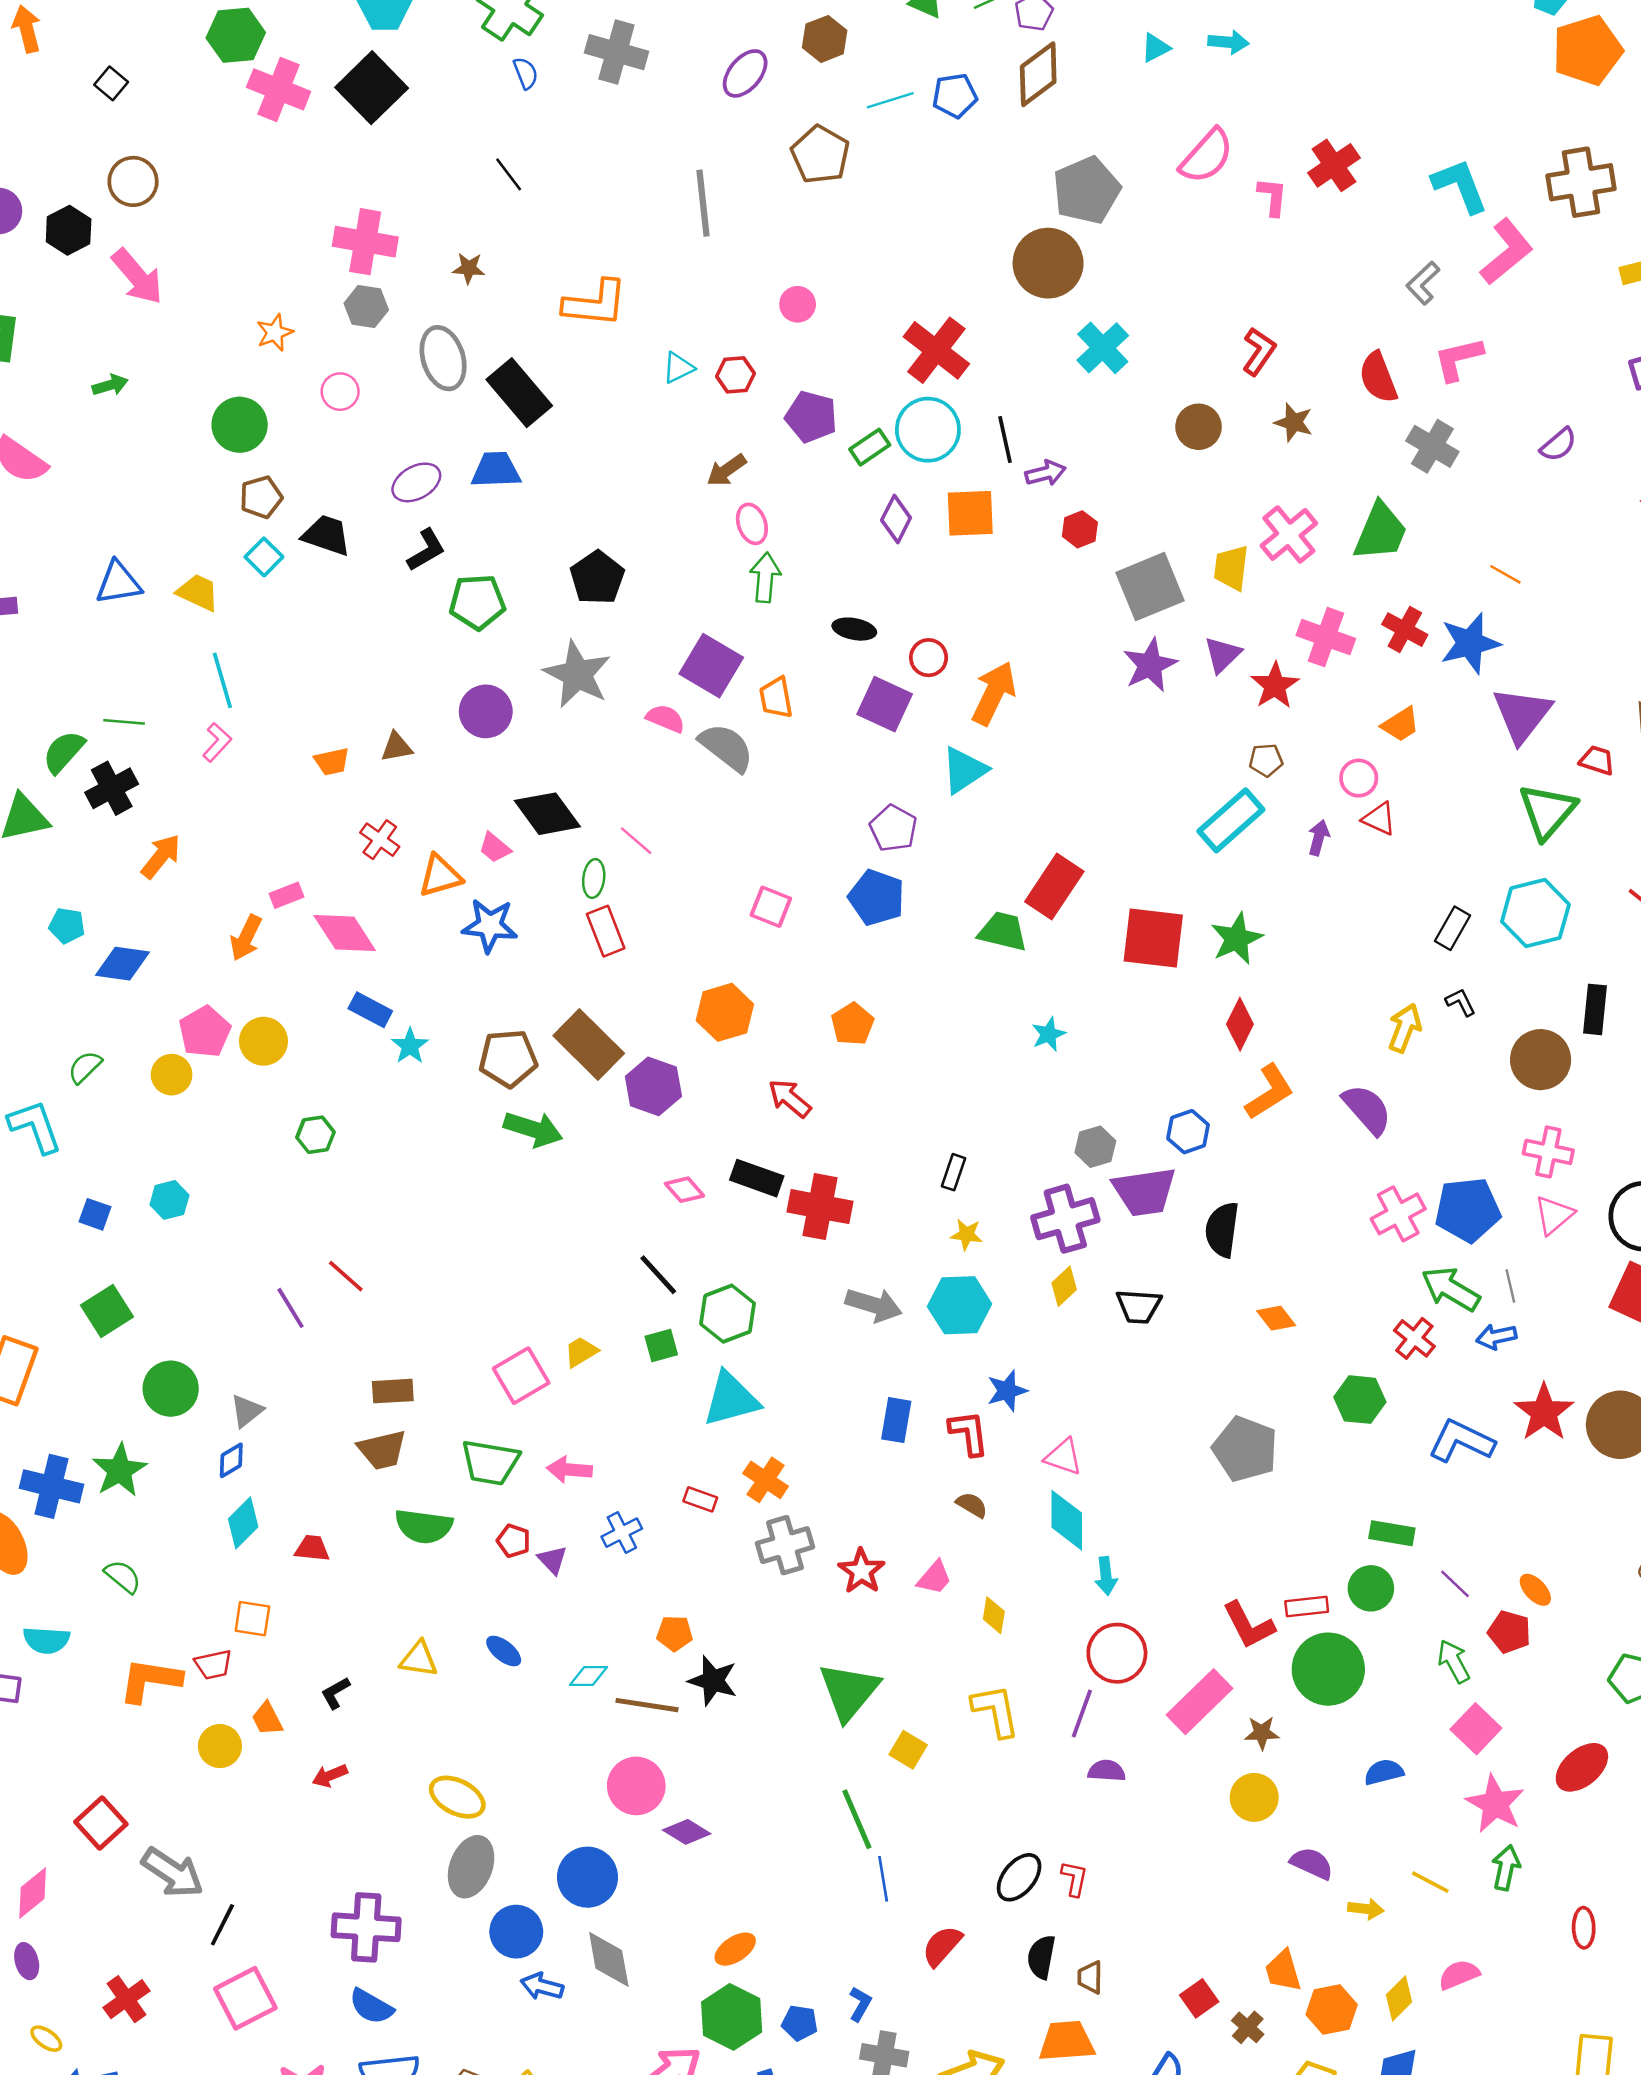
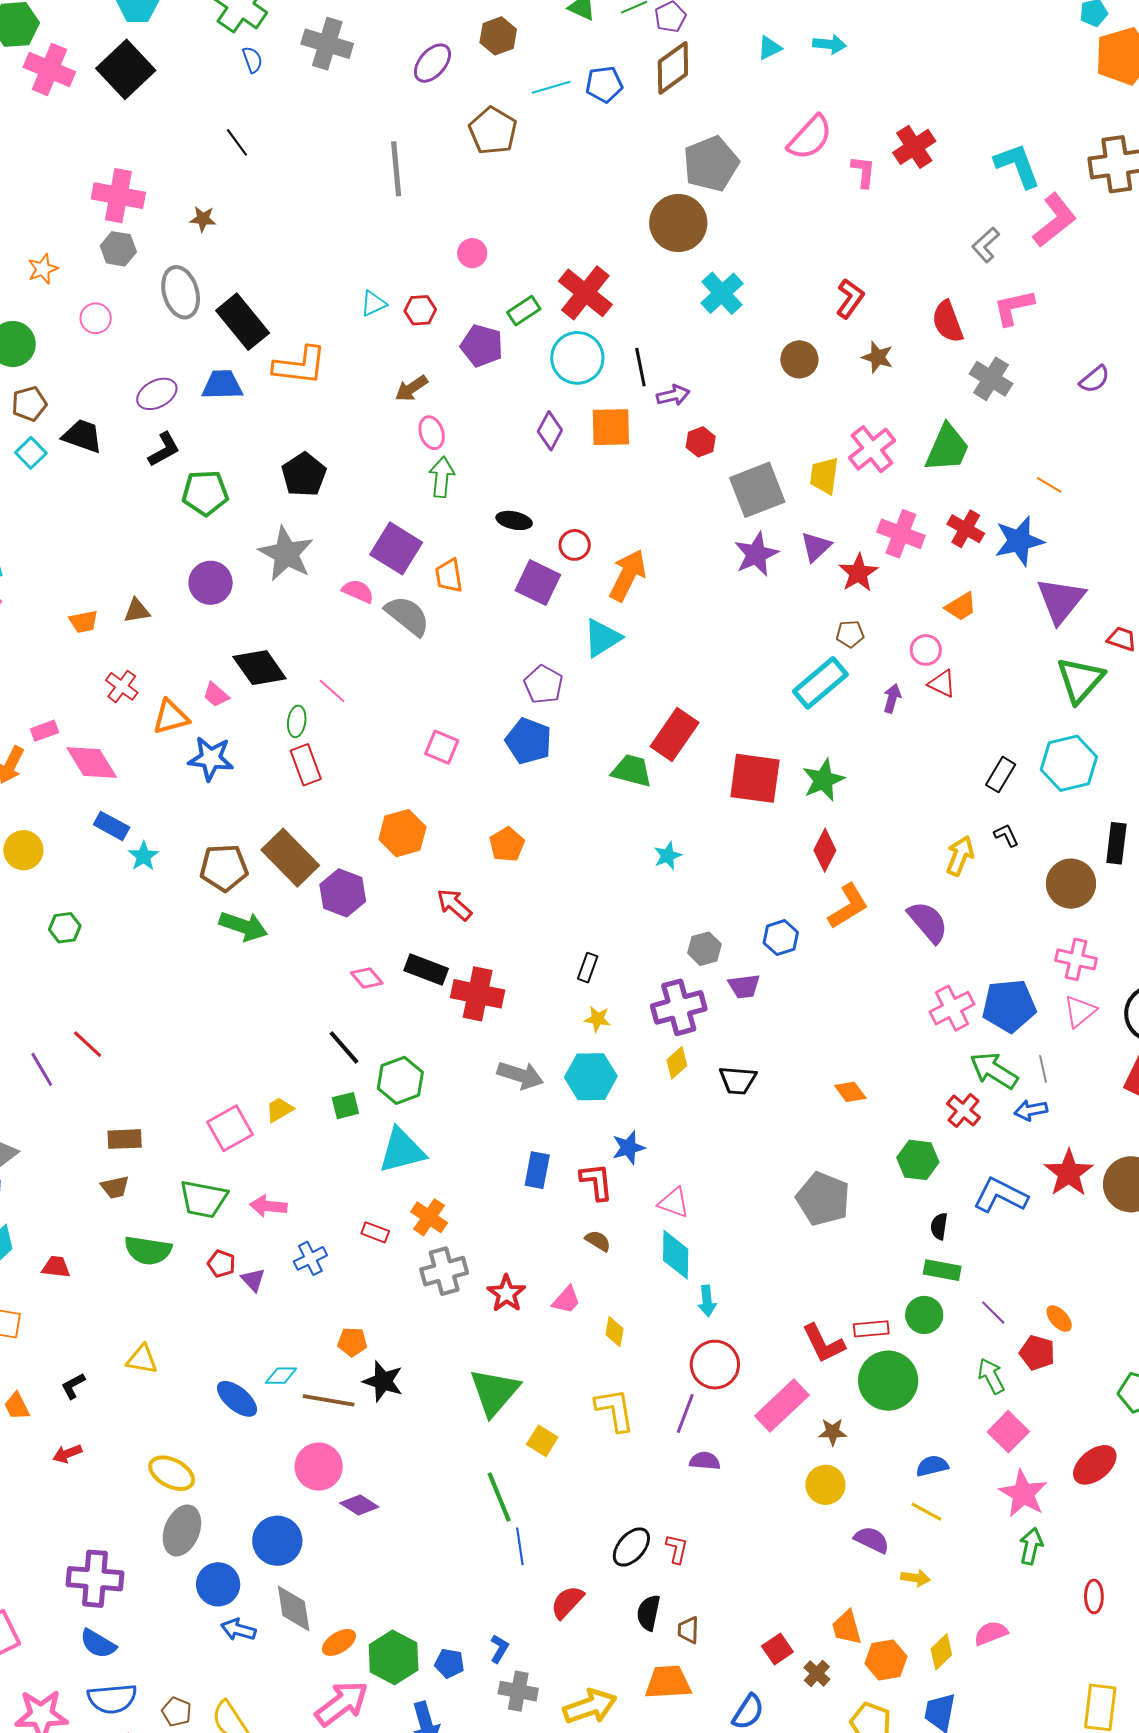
orange L-shape: (595, 303) -> (300, 366), moved
green rectangle: (870, 447) -> (524, 311), moved
purple trapezoid: (1144, 1192) -> (744, 986), size x0.6
black semicircle: (1222, 1230) -> (939, 1226), moved, size x0.6
brown trapezoid: (382, 1450) -> (115, 1187), size x0.7
blue ellipse: (504, 1651) -> (237, 1399), moved, size x1.4
yellow line: (1430, 1882) -> (926, 1512), moved
orange ellipse: (735, 1949) -> (339, 1642), moved

